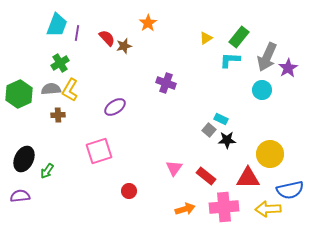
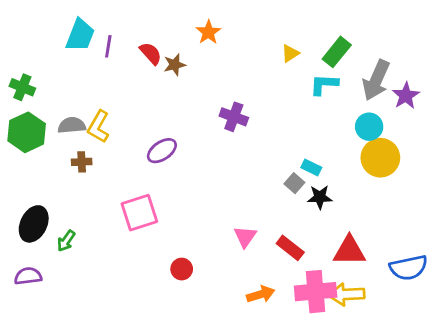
green cross: (60, 63) -> (22, 87), moved, turned -36
yellow circle: (270, 154) -> (380, 158), moved
yellow arrow: (268, 209) -> (347, 294), moved

